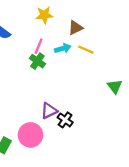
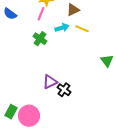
pink line: (39, 46) -> (41, 14), moved
pink circle: (31, 135) -> (29, 116), moved

